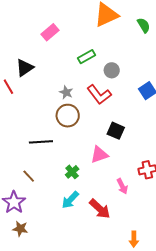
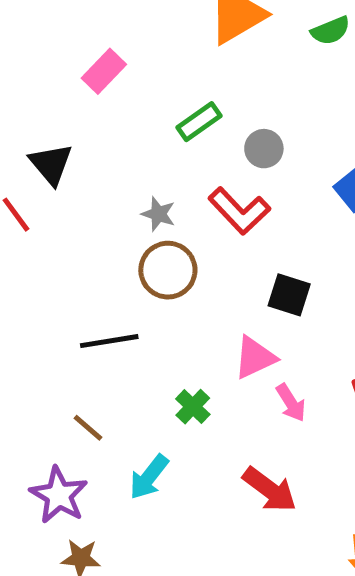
green semicircle: (144, 25) -> (331, 31), turned 105
black triangle: (25, 68) -> (51, 164), turned -30
pink arrow: (122, 186) -> (291, 403), moved
cyan arrow: (70, 200) -> (149, 477), moved

